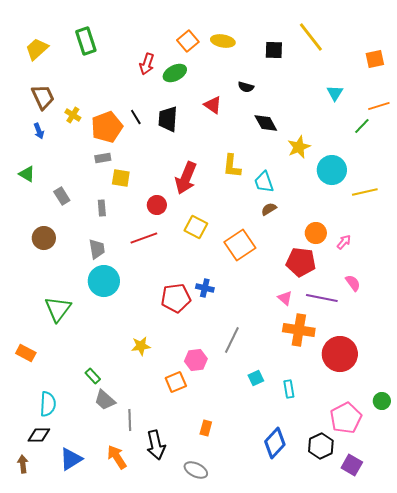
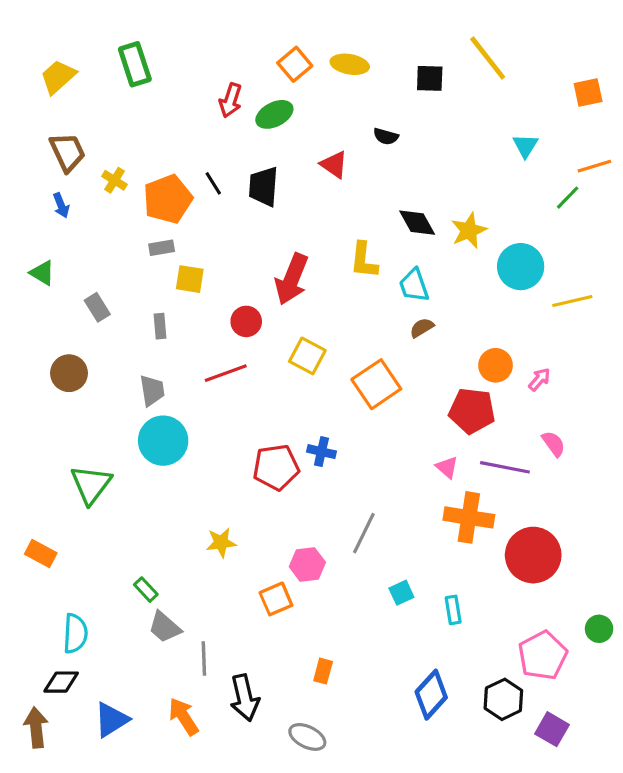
black diamond: (266, 123) -> (417, 223), moved
brown arrow: (23, 464) -> (36, 728), size x1.4

